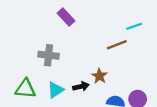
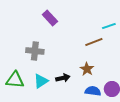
brown star: (99, 76) -> (87, 69), moved

